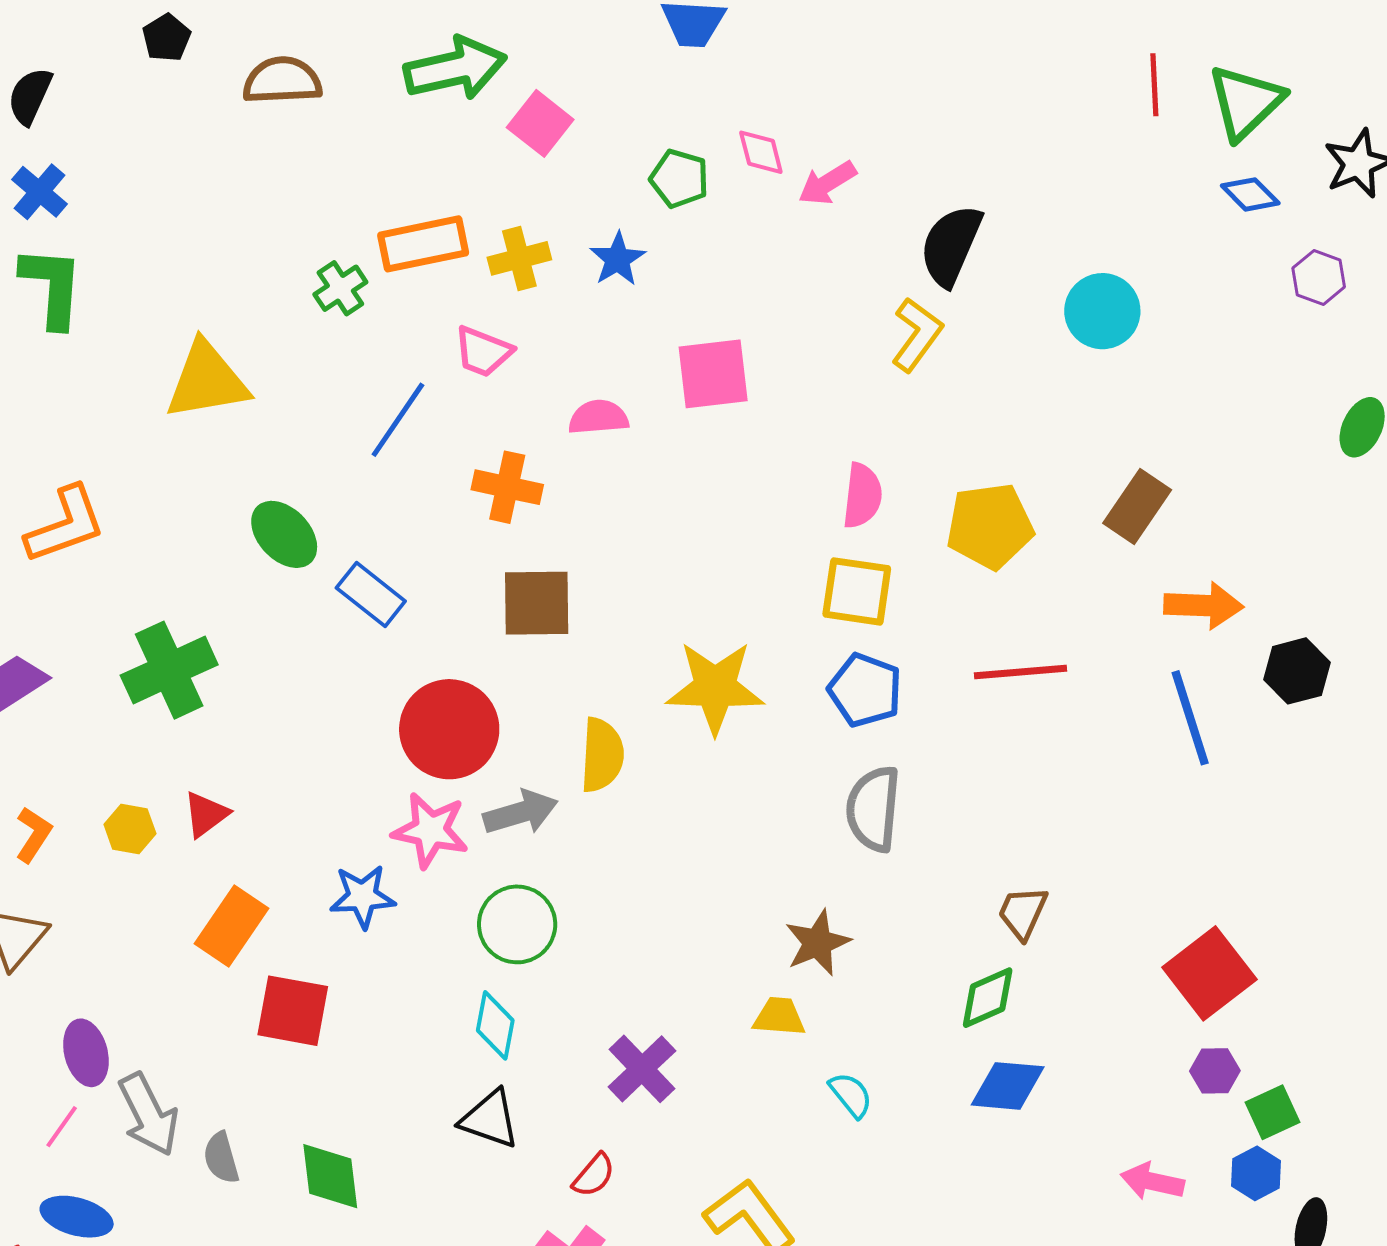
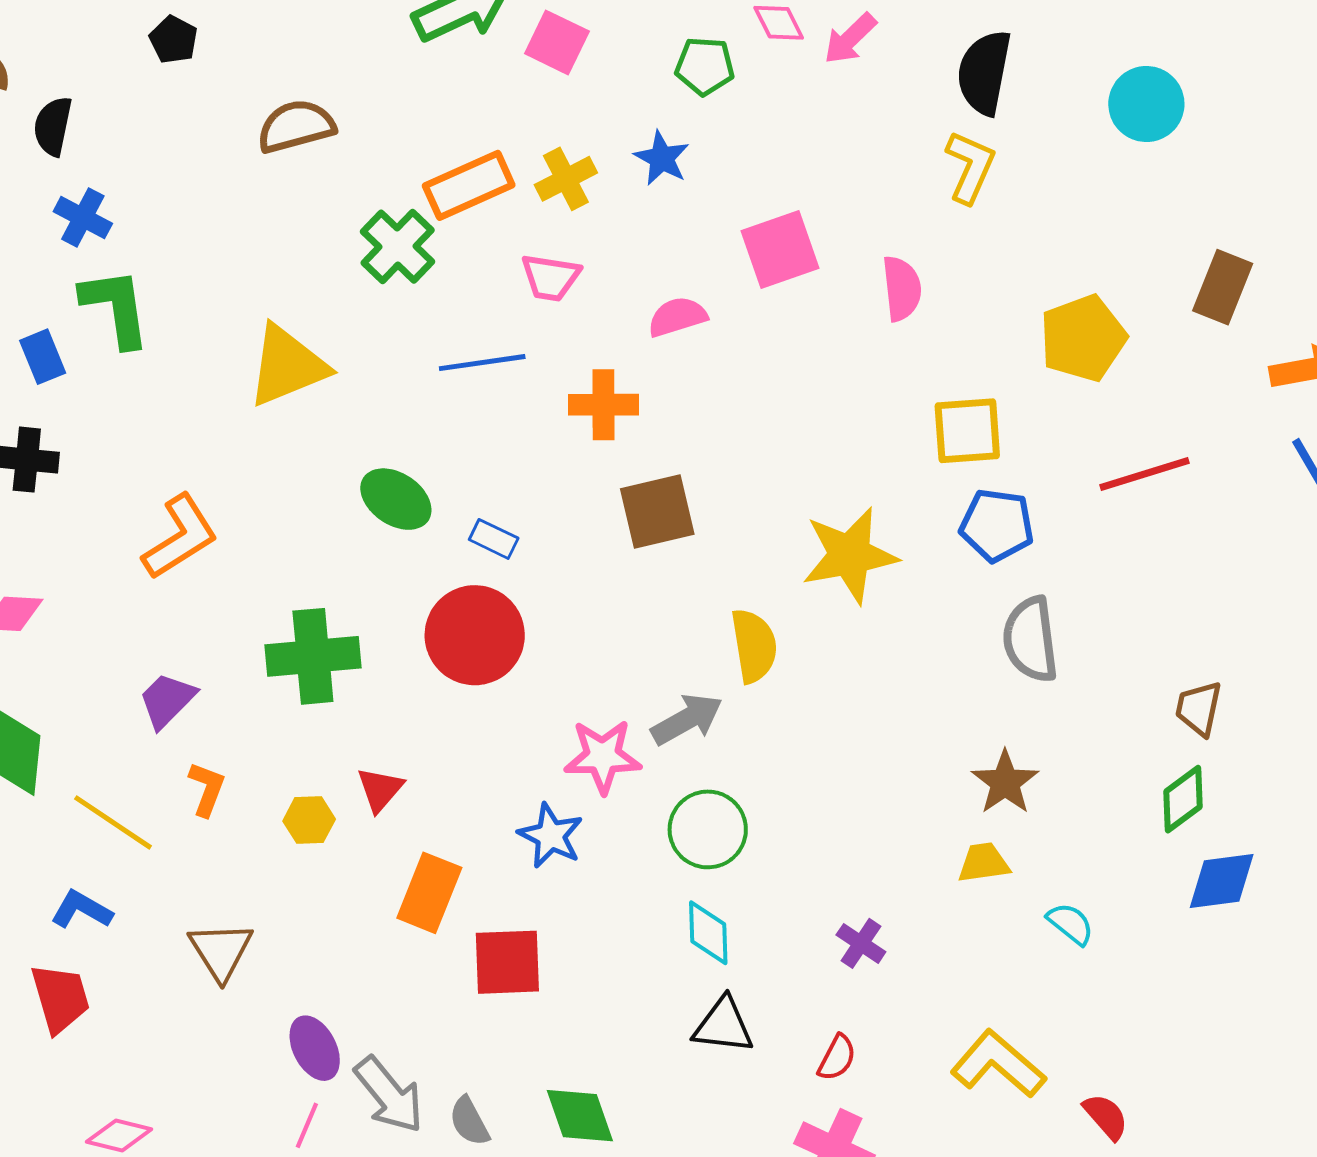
brown semicircle: (282, 81) -> (296, 126), moved
green cross: (340, 288) -> (398, 247), size x1.4
blue line: (398, 420) -> (482, 363), turned 60
pink semicircle: (862, 496) -> (902, 288), moved
blue rectangle: (371, 594) -> (494, 539), size x0.7
green cross: (169, 670) -> (313, 656), turned 32
red circle: (449, 729) -> (475, 635), moved
orange L-shape: (33, 834) -> (207, 789), moved
blue star: (362, 897) -> (551, 836), turned -30
purple cross: (642, 1069) -> (861, 943), size x0.7

